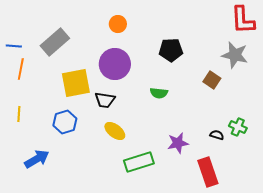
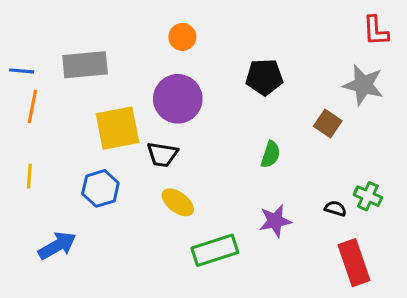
red L-shape: (243, 20) -> (376, 31), size x0.7
gray rectangle: (55, 42) -> (85, 65), turned 36
green semicircle: (159, 93) -> (271, 154), moved, turned -78
red rectangle: (208, 172) -> (354, 263), moved

